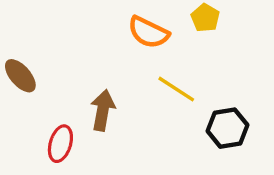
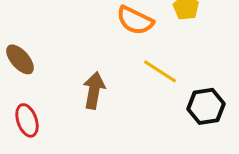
red ellipse: (60, 144) -> (27, 120), moved, turned -36

